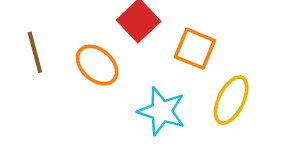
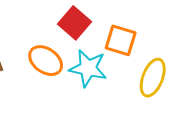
cyan star: (162, 111) -> (88, 68), moved

